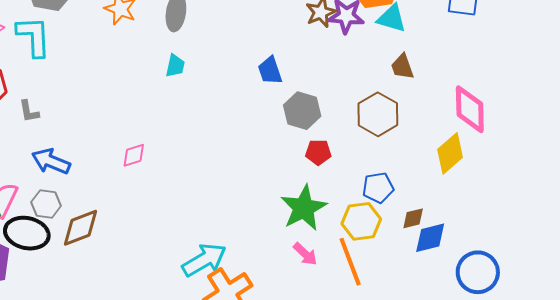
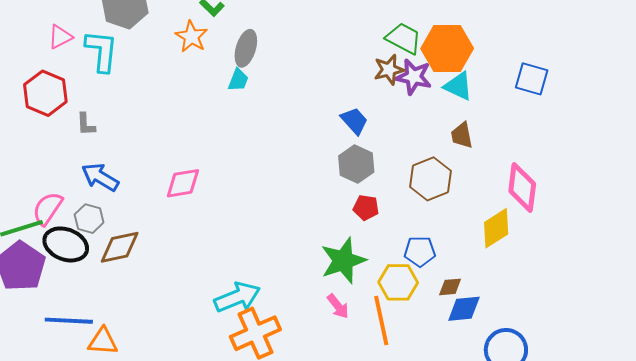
cyan trapezoid: (175, 66) -> (238, 80), moved
blue trapezoid: (270, 71) -> (354, 121), moved, turned 148
pink diamond: (134, 155) -> (183, 183), size x1.4

